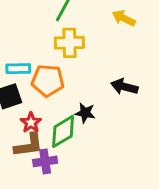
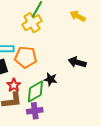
yellow cross: (69, 43) -> (32, 23), moved, turned -30
purple cross: (45, 161) -> (35, 111), moved

